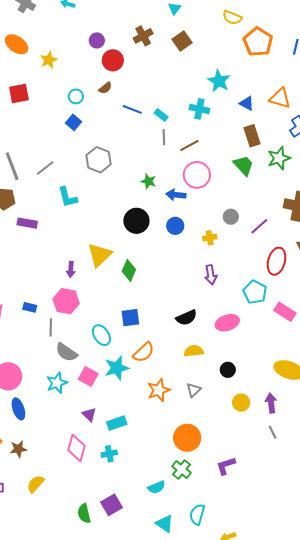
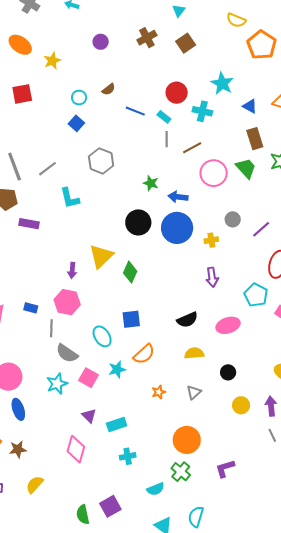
red circle: (113, 60) -> (177, 93), moved
pink circle: (197, 175) -> (214, 173), moved
blue circle: (175, 226) -> (177, 228), size x1.8
cyan star: (117, 368) -> (117, 369), size x0.7
orange star: (159, 390) -> (159, 392), size x0.6
cyan cross: (109, 454) -> (128, 456), moved

